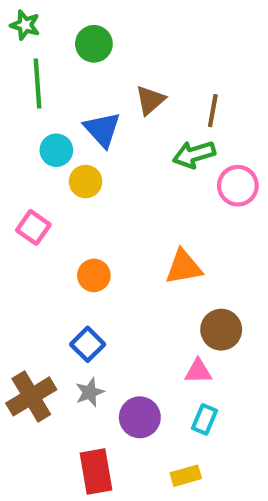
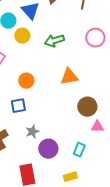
green arrow: (194, 154) -> (54, 41), moved
blue square: (88, 344) -> (18, 106), moved, turned 35
pink triangle: (198, 371) -> (97, 127), moved
gray star: (90, 392) -> (32, 132), moved

